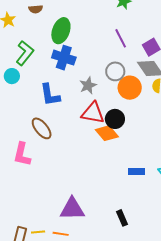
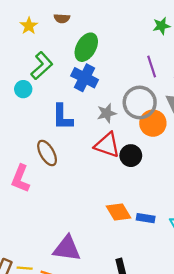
gray circle: (115, 71) -> (140, 102), size x1.5
orange diamond: (107, 133) -> (118, 212), moved

